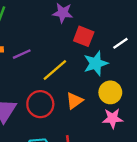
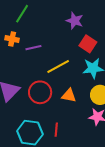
orange triangle: (74, 101) -> (69, 96), turned 35

